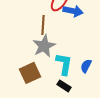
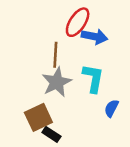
cyan L-shape: (64, 64) -> (93, 78), moved
black rectangle: (64, 86) -> (51, 134), moved

